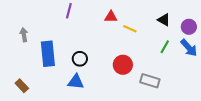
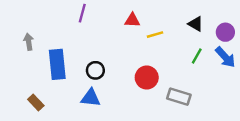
yellow line: (130, 29) -> (155, 35), turned -40
brown rectangle: (22, 86) -> (36, 103), moved

